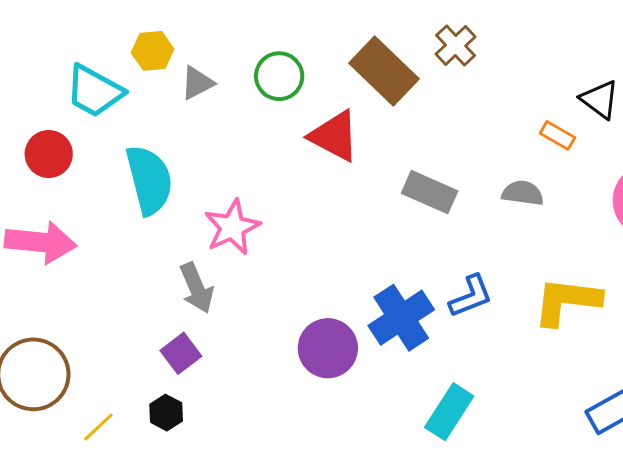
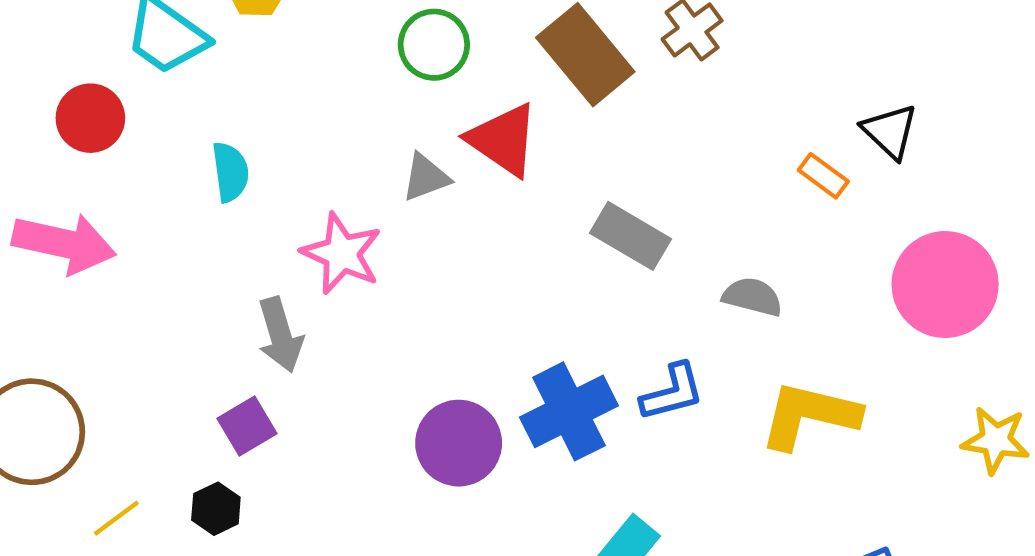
gray triangle: (197, 83) -> (426, 177), moved
cyan semicircle: (149, 180) -> (230, 172), size x0.6
gray semicircle: (523, 193) -> (752, 297), moved
pink star: (232, 227) -> (342, 254), turned -30

